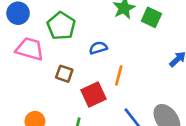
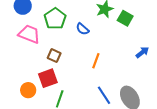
blue semicircle: (98, 48) -> (83, 29), moved, turned -128
red square: (93, 95) -> (48, 78), moved

